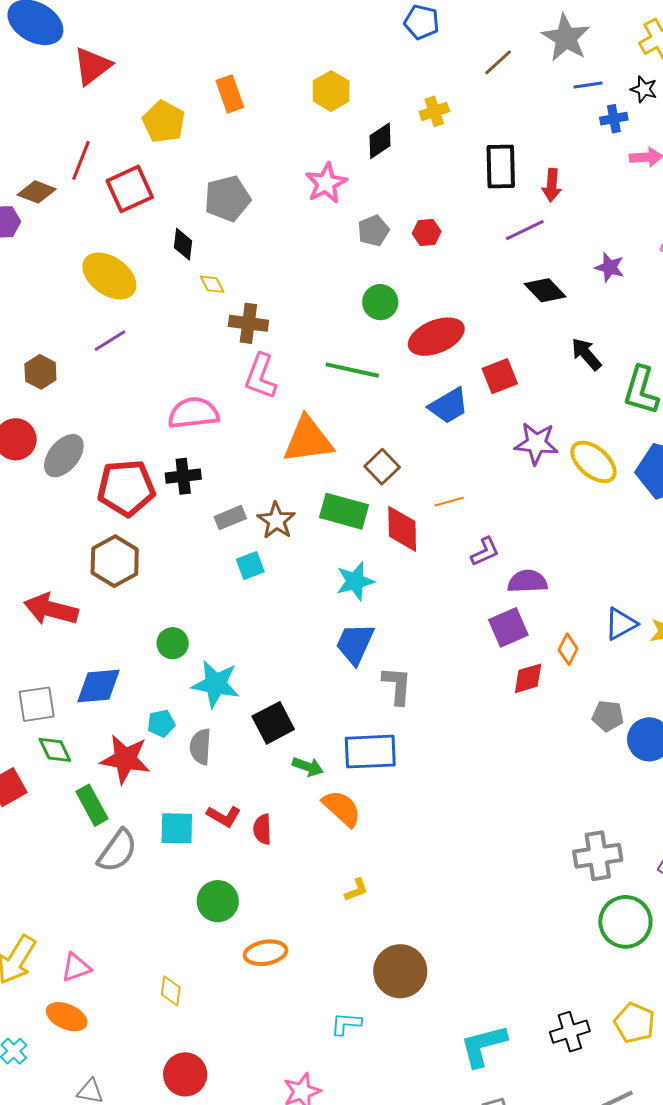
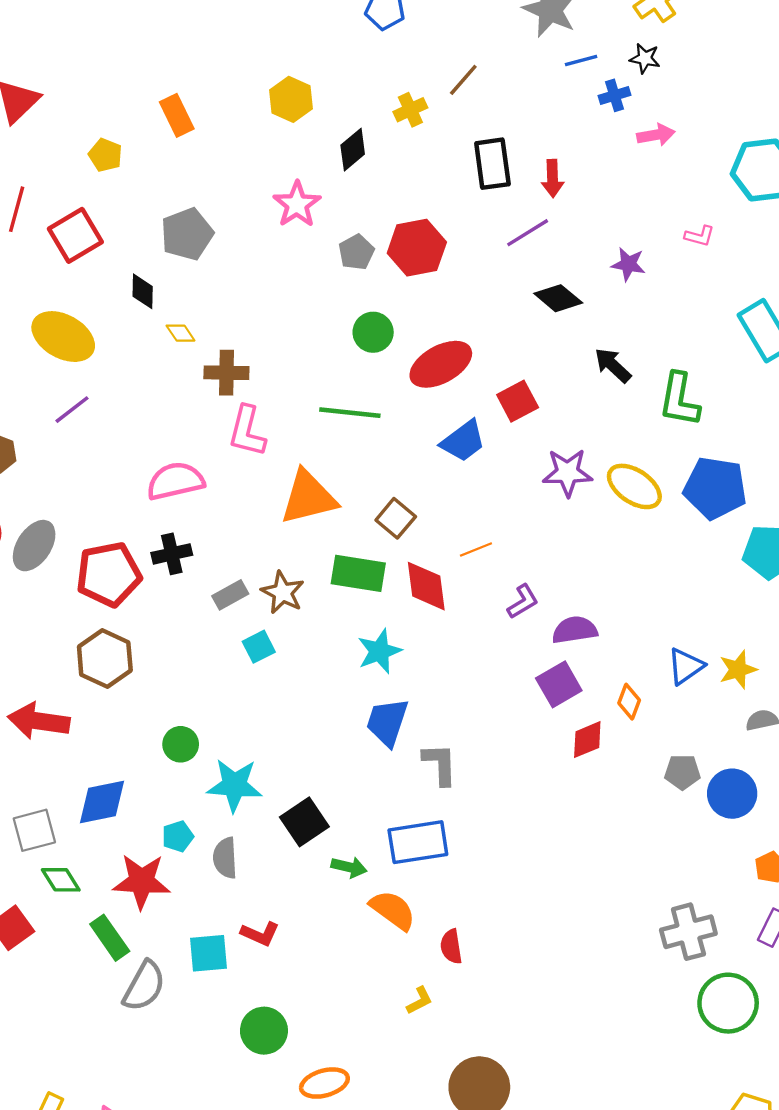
brown line: (498, 62) -> (463, 80), moved
yellow pentagon: (164, 122) -> (105, 155), size x0.7
red hexagon: (427, 232) -> (417, 248), size x1.8
red semicircle: (262, 829) -> (451, 947), moved

